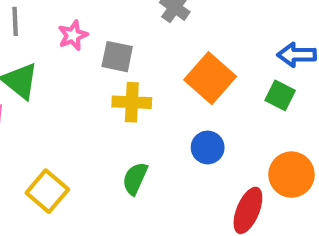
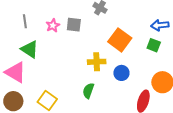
gray square: (117, 57) -> (74, 25), moved
yellow cross: (132, 102) -> (97, 62), moved

